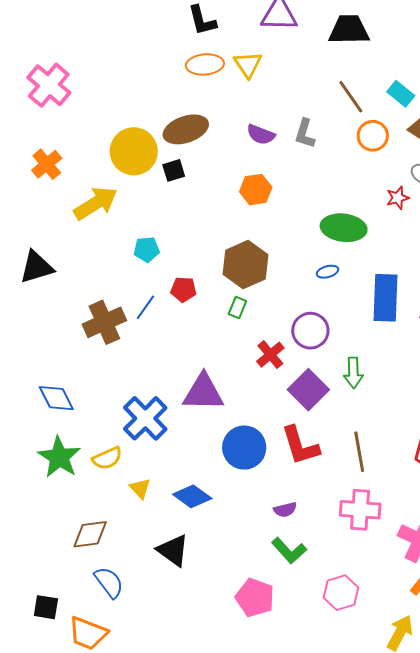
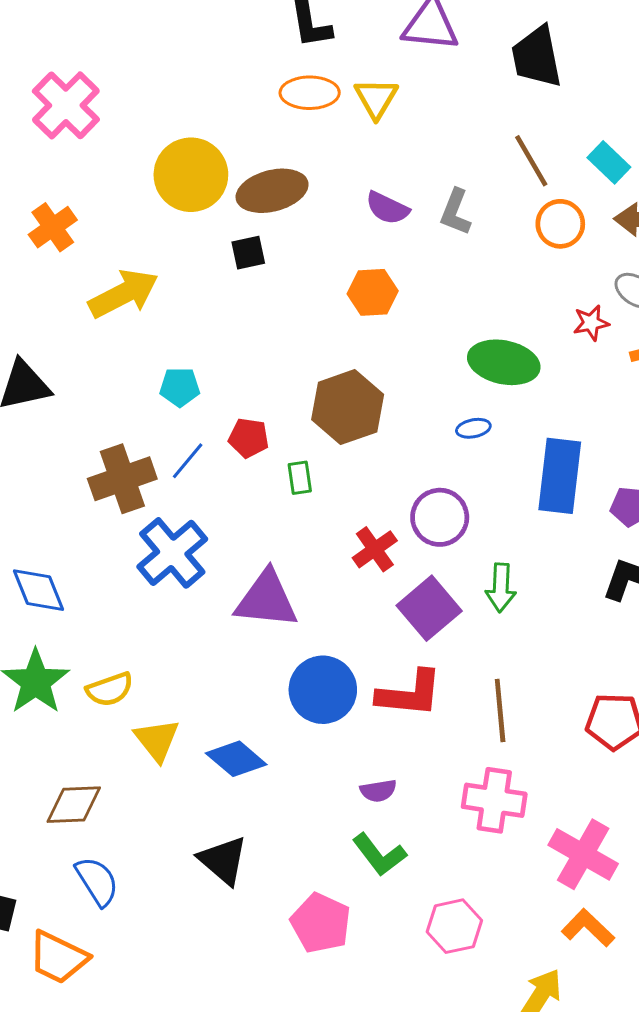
black trapezoid: (349, 30) -> (537, 57), turned -105
yellow circle: (134, 151) -> (191, 175), moved
cyan pentagon: (147, 249) -> (180, 387), moved
green rectangle: (237, 308) -> (300, 478), moved, turned -35
blue cross: (145, 418) -> (172, 553), moved
red L-shape: (300, 446) -> (410, 694), turned -72
yellow triangle: (140, 488) -> (157, 740), size x1.4
black triangle: (173, 550) -> (223, 860), moved

